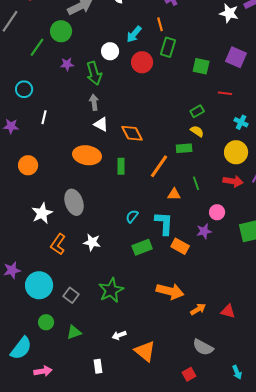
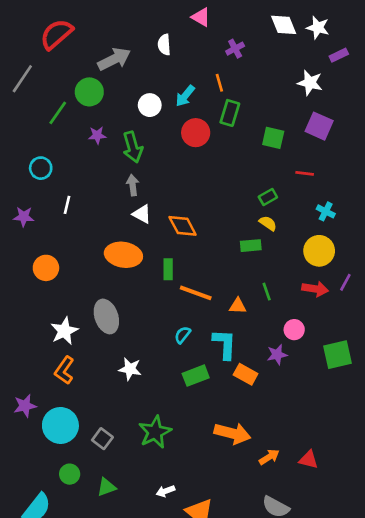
white star: (229, 13) -> (310, 83), moved
white circle: (110, 51) -> (150, 105), moved
orange line: (159, 166) -> (196, 293), moved, turned 75
orange L-shape: (58, 244) -> (64, 370), moved

